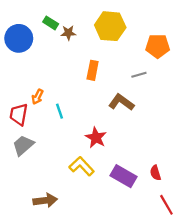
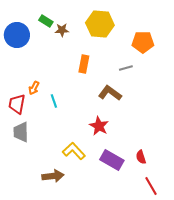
red star: (96, 138) -> (99, 126), moved
gray trapezoid: (23, 145) -> (21, 132), turned -50
brown arrow: (45, 200) -> (53, 176), moved

